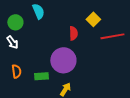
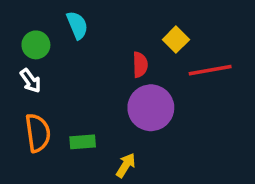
purple circle: (63, 60) -> (151, 108), moved
orange semicircle: (16, 71) -> (38, 133), size x1.5

